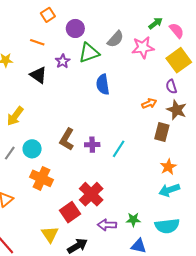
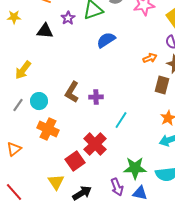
black triangle: (38, 75) -> (45, 31), turned -30
blue semicircle: (103, 84) -> (106, 40), turned 66
cyan line: (119, 149) -> (121, 120), moved
green star: (133, 220) -> (135, 168), size x1.6
purple arrow: (107, 225) -> (117, 187), moved, turned -114

